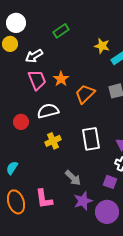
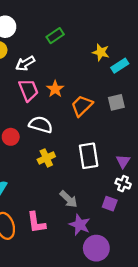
white semicircle: (48, 111) -> (41, 125), turned 30
purple star: (83, 201) -> (80, 225), turned -30
purple circle: (107, 212) -> (96, 248), moved

